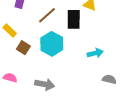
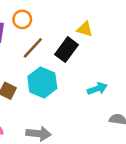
black rectangle: (74, 19) -> (66, 50), turned 42

